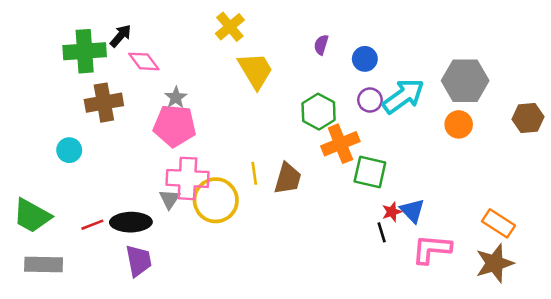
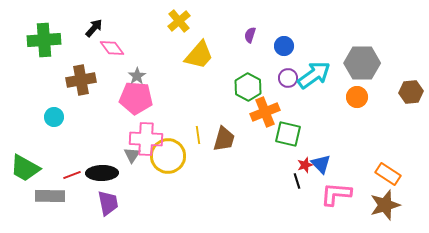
green cross: (85, 51) -> (44, 40), moved
yellow trapezoid: (256, 70) -> (199, 55), turned 72
gray rectangle: (44, 265) -> (50, 196), moved

